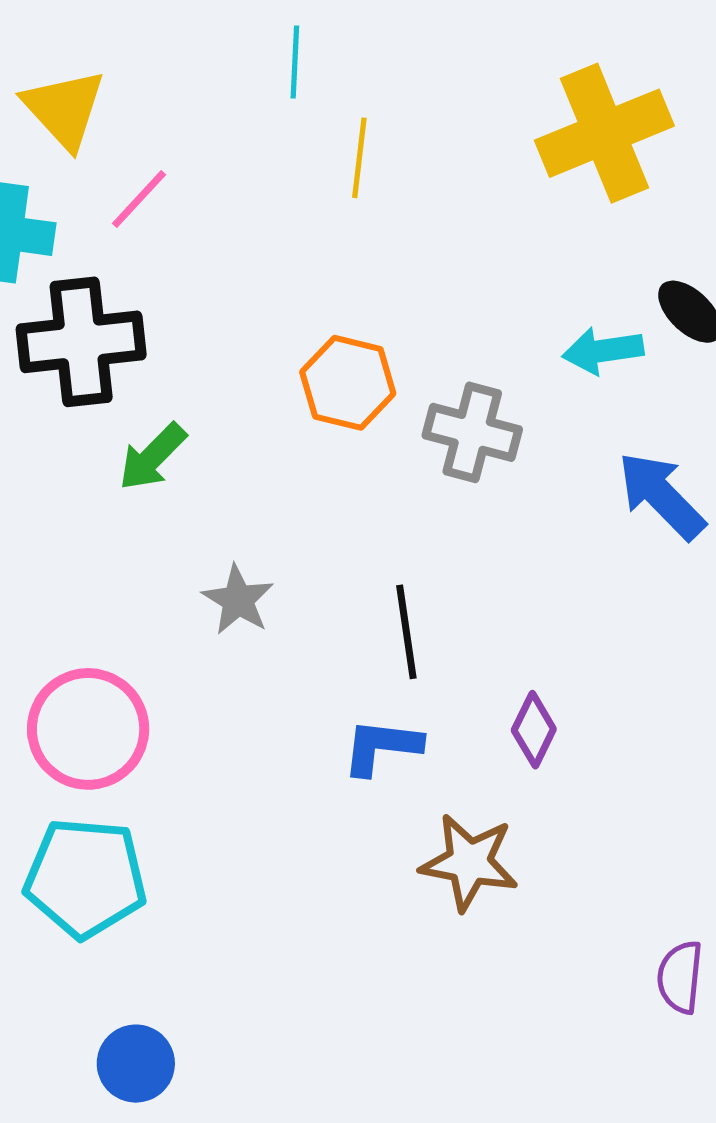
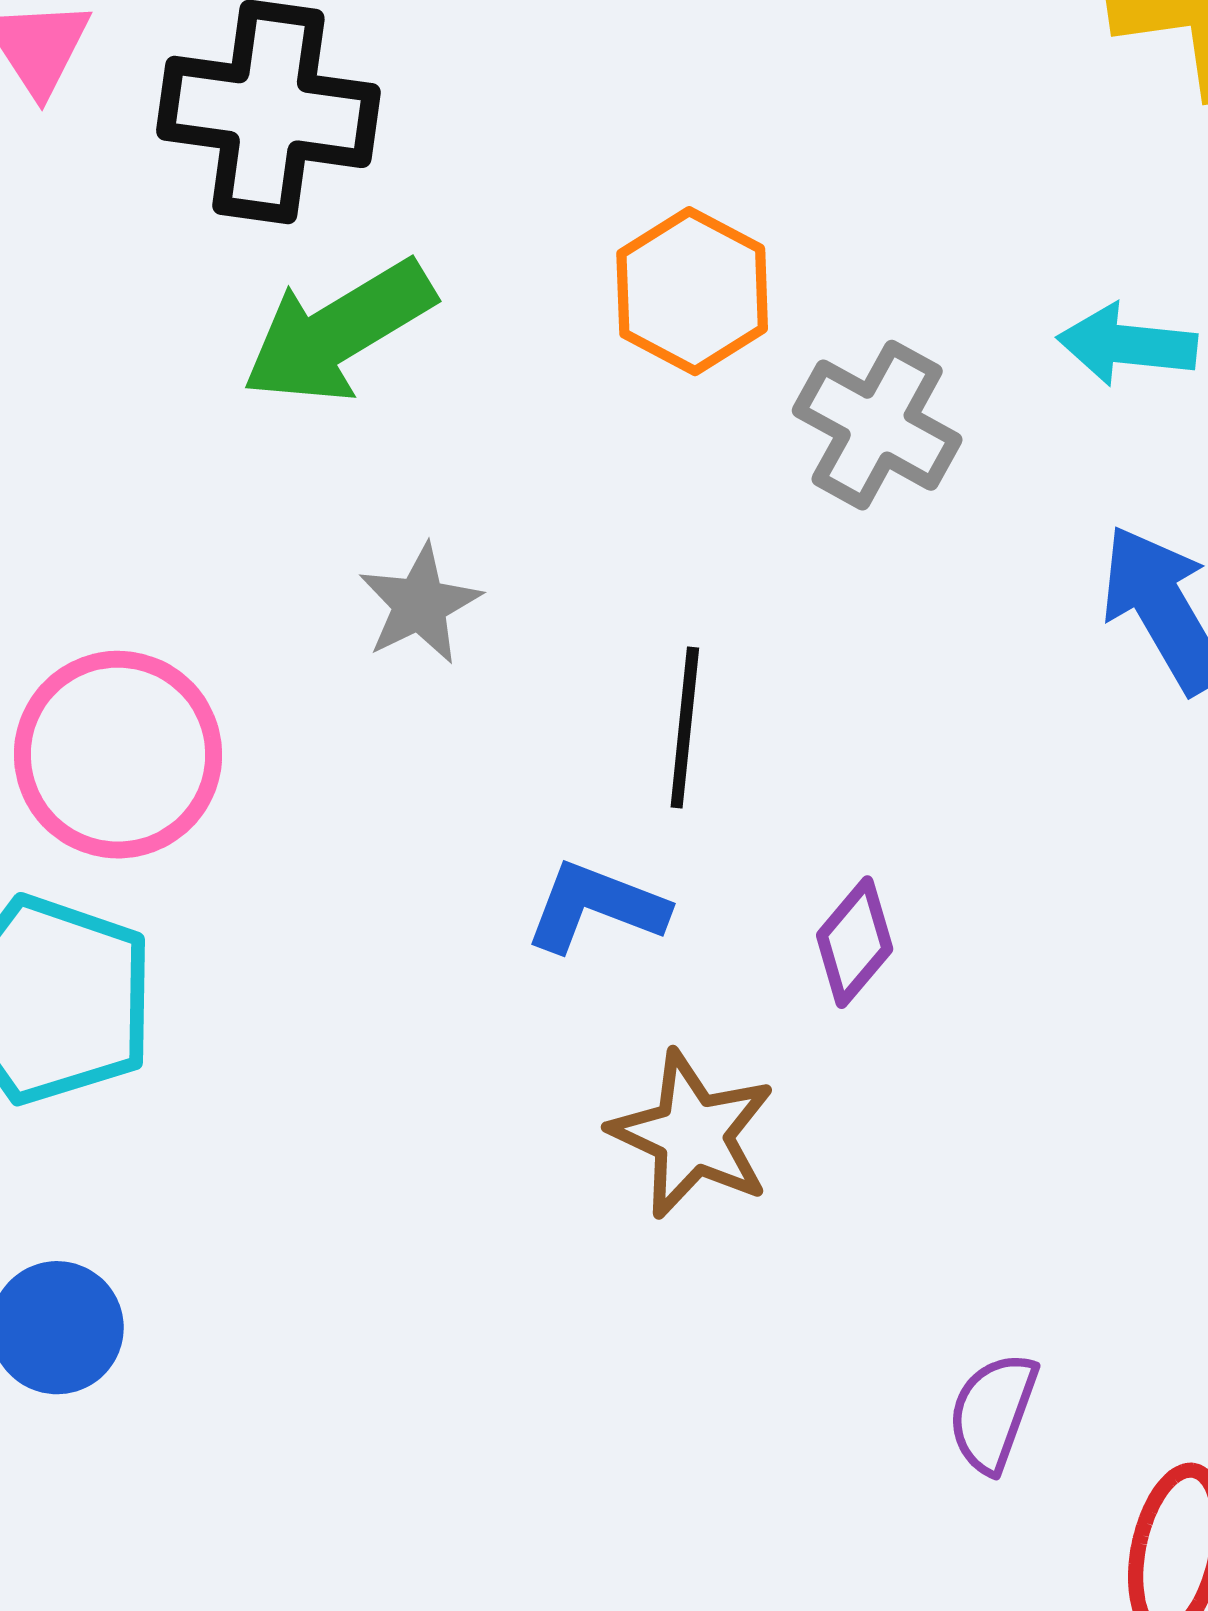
green arrow: (152, 457) -> (338, 332), size x1.5

